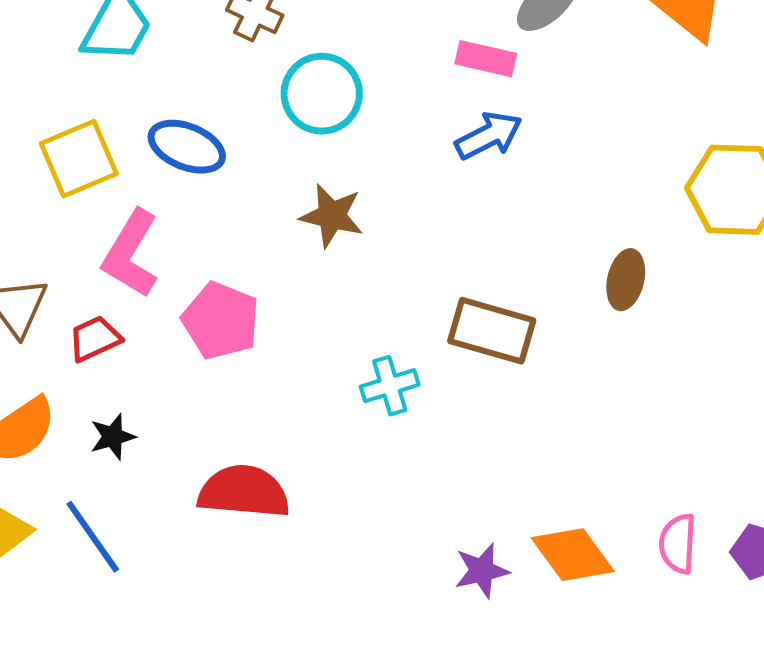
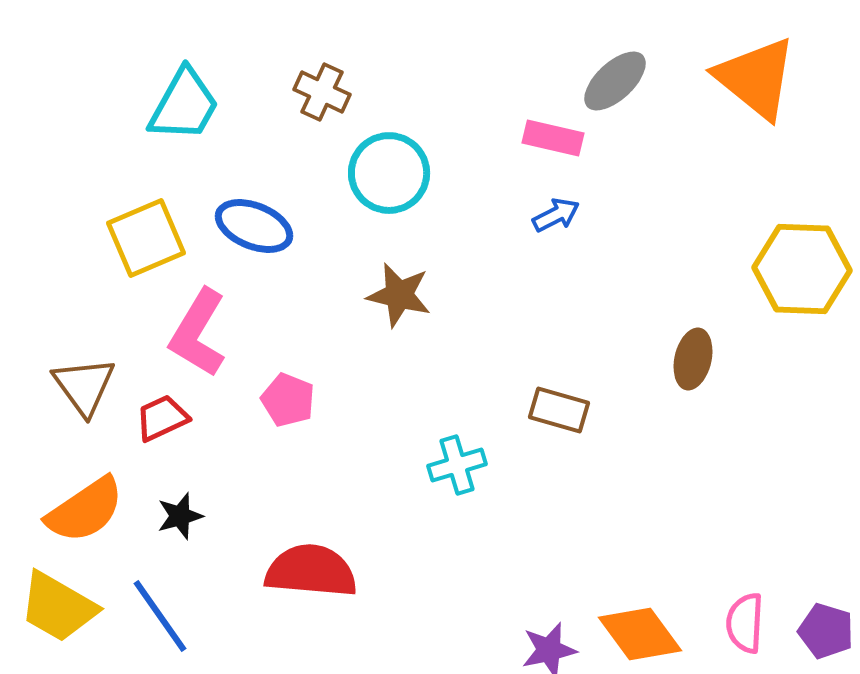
blue arrow: (489, 136) -> (556, 215), size x0.7
pink pentagon: (221, 321) -> (288, 400), size x0.7
brown rectangle: (492, 331) -> (559, 410), size x0.7

